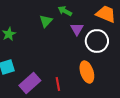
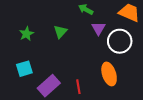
green triangle: (46, 21) -> (60, 32), moved

